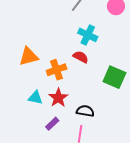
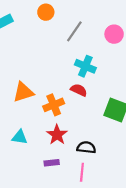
cyan triangle: (35, 98) -> (20, 137), moved
purple rectangle: (52, 124) -> (52, 163), turned 40

